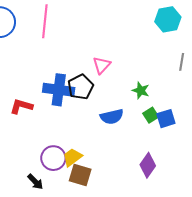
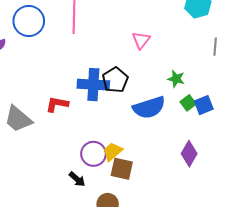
pink triangle: (102, 65) -> (141, 40), moved
blue semicircle: (112, 117) -> (149, 107), size x1.4

